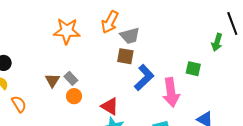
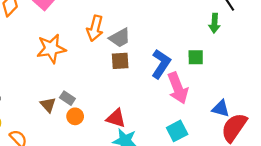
blue L-shape: (144, 78) -> (161, 64), moved

